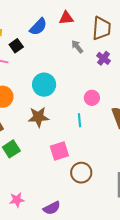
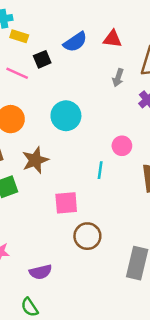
gray arrow: (77, 47) -> (118, 78), turned -136
brown star: (38, 117) -> (35, 160), moved, turned -30

